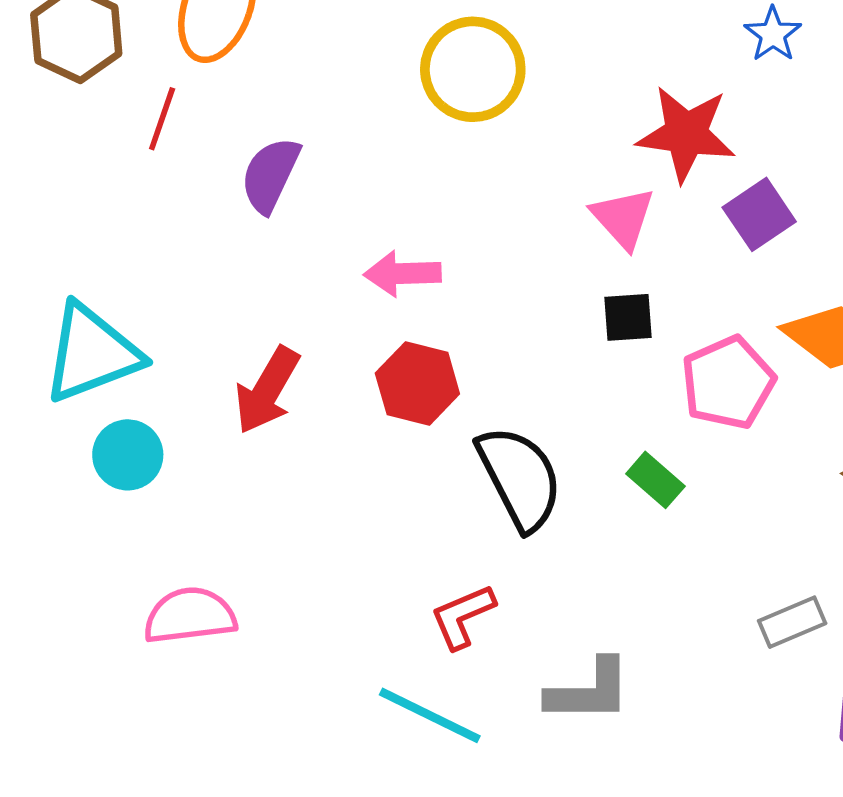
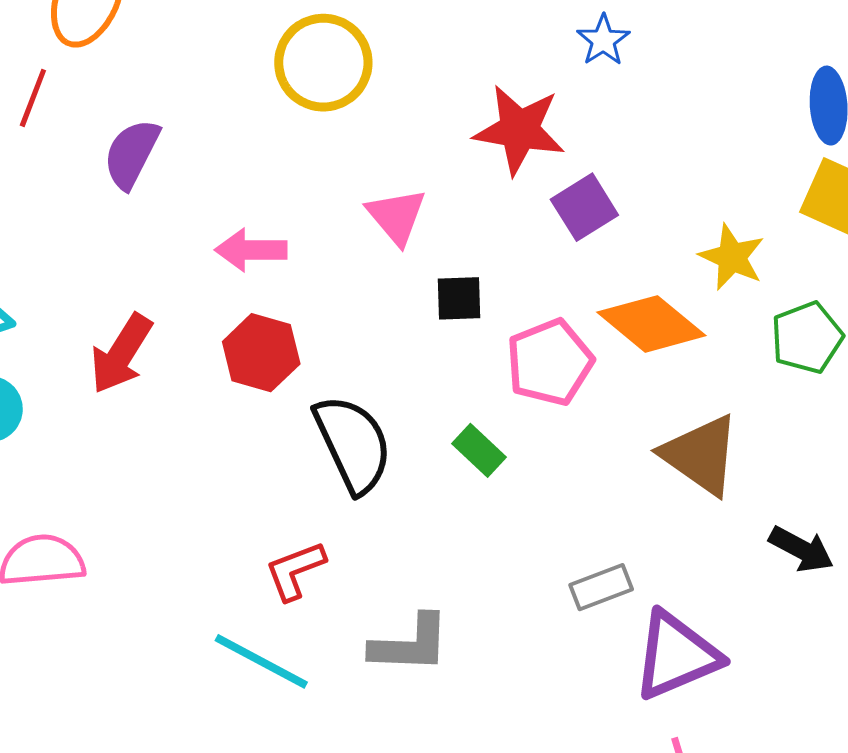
pink triangle: (623, 218) -> (396, 216), moved

